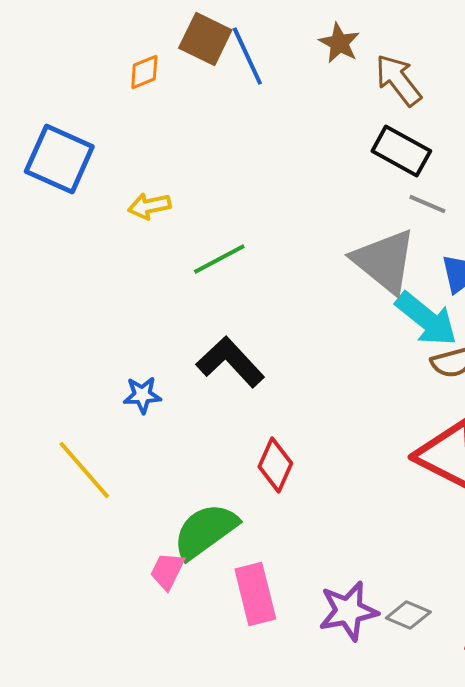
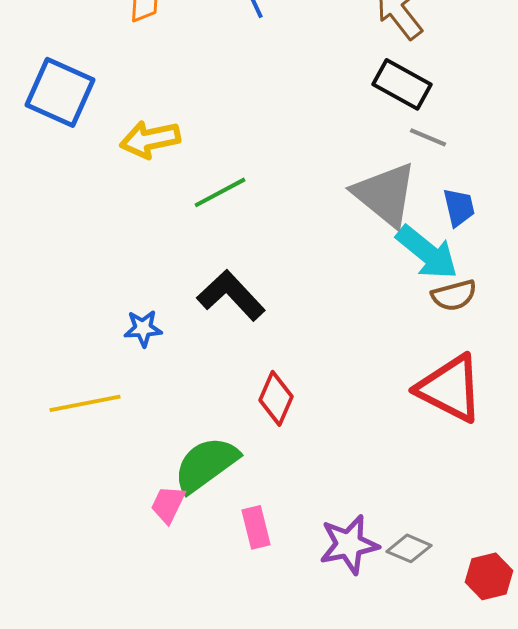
yellow arrow: (149, 206) -> (150, 139), size x1.4
yellow line: (84, 470) -> (85, 403), turned -60
pink rectangle: (255, 594) -> (256, 527), size x0.7

